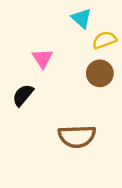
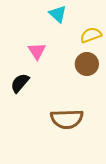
cyan triangle: (81, 18) -> (58, 14), moved

